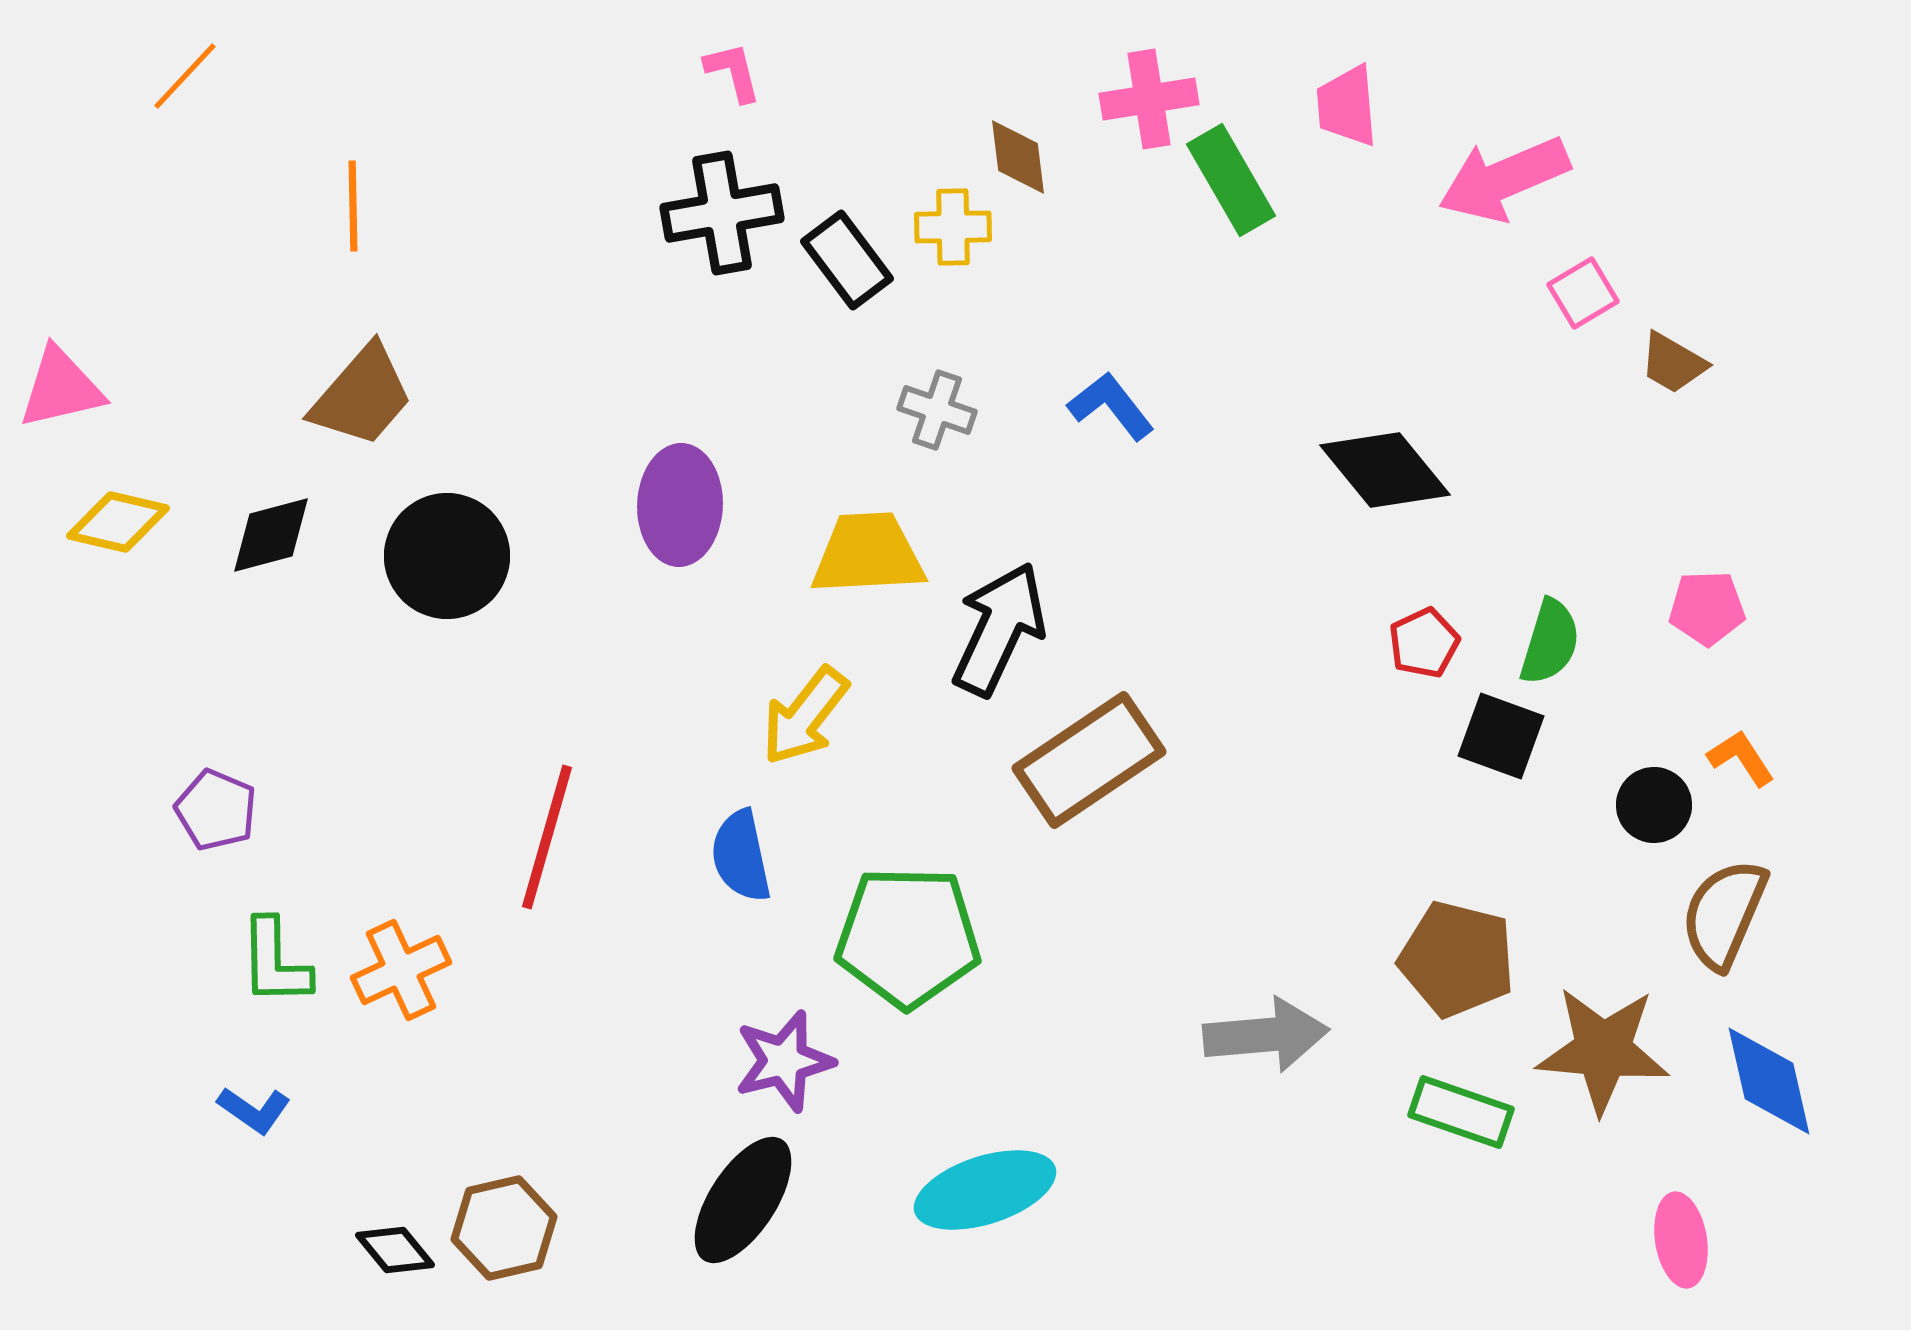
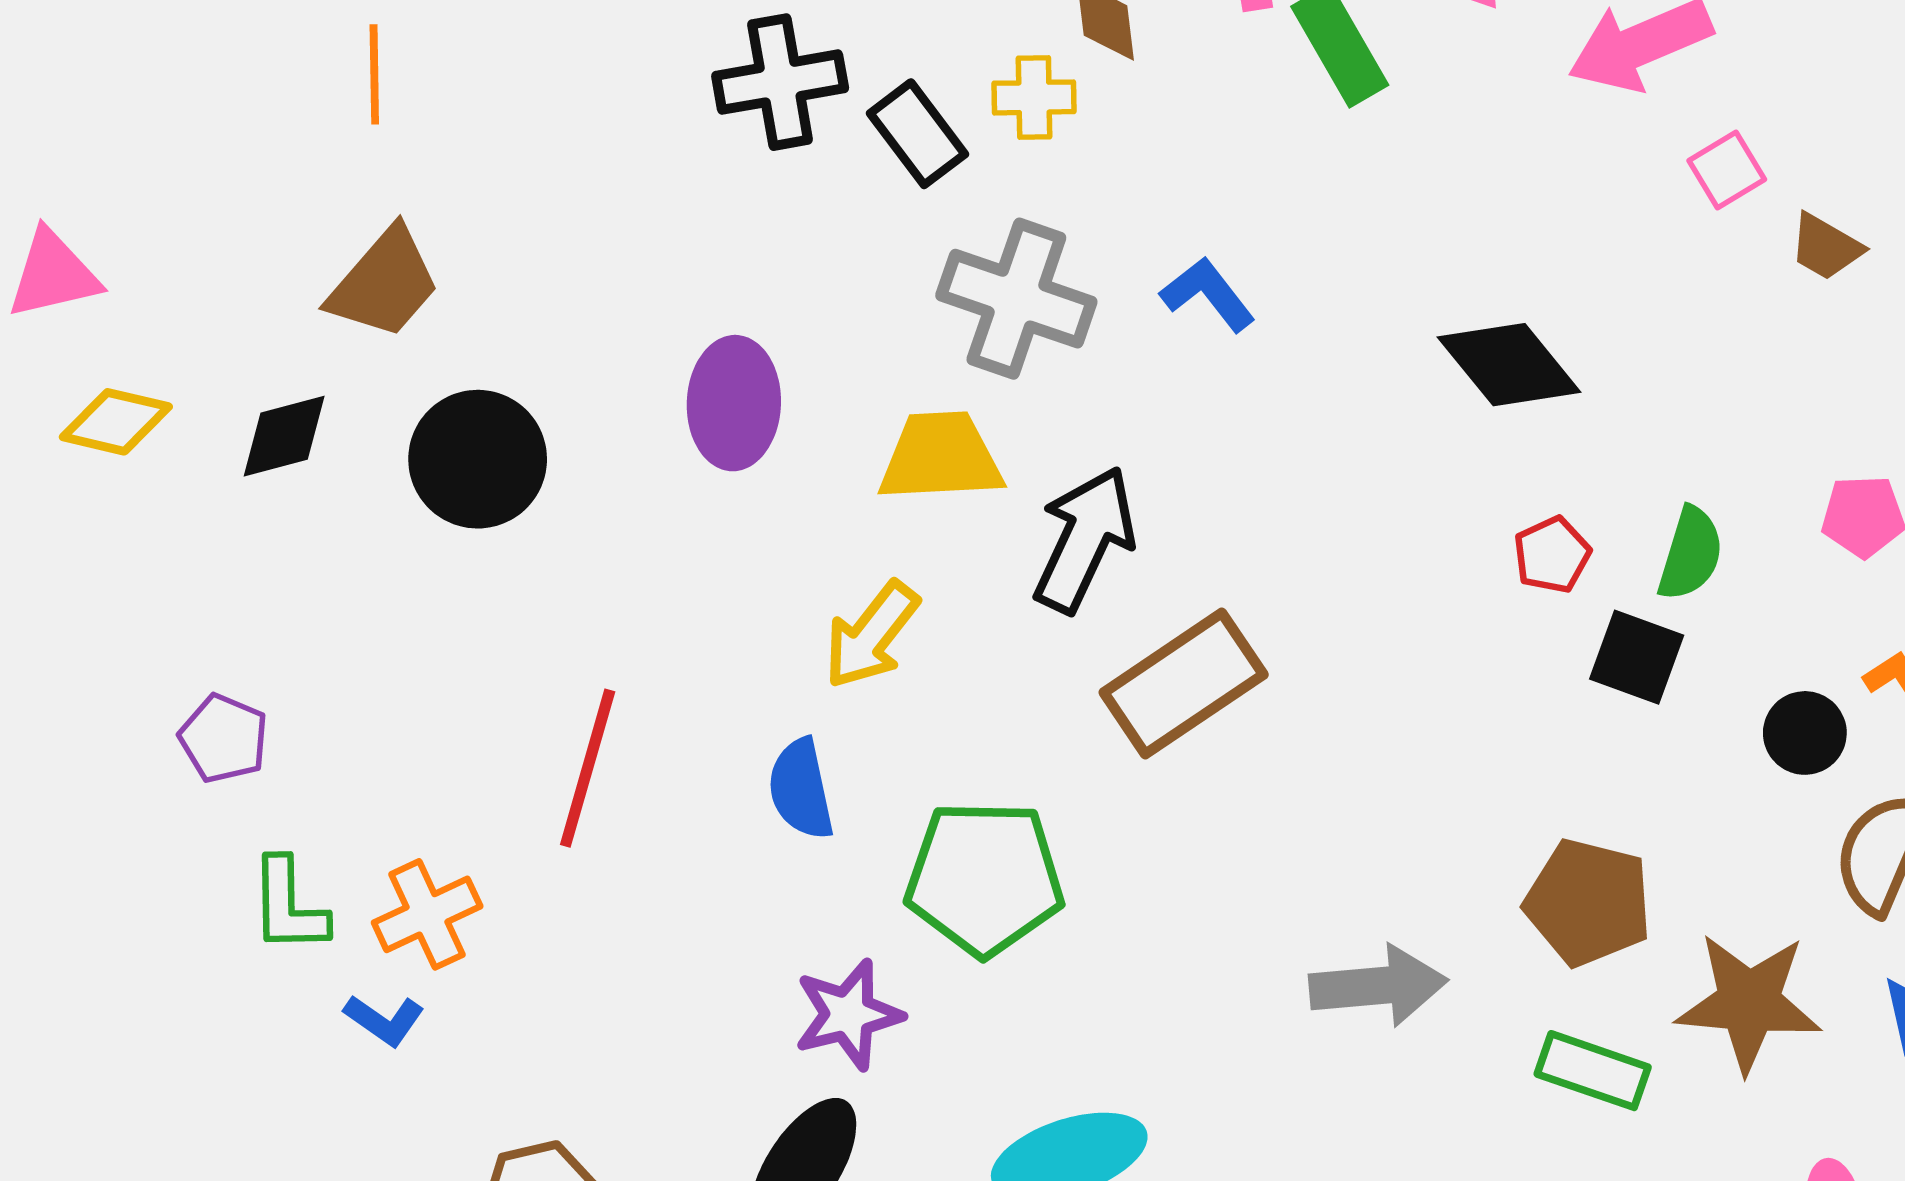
gray cross: (937, 410) -> (1016, 299), size x1.8
blue L-shape: (254, 1110) -> (384, 1020), moved

